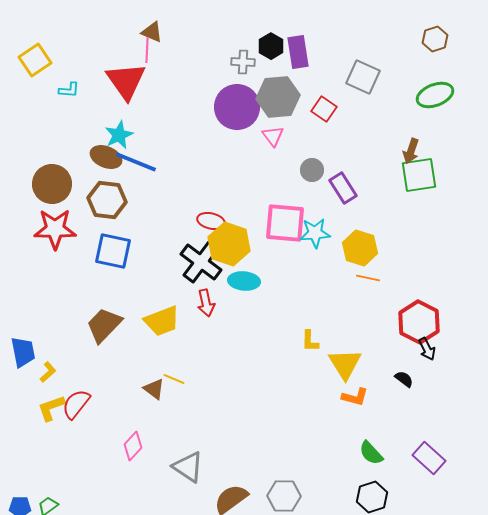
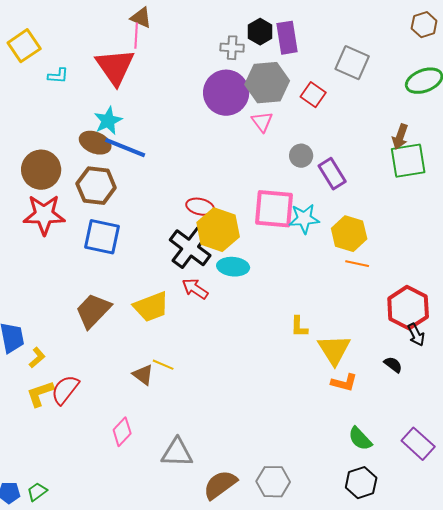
red arrow: (206, 303) -> (195, 289), turned 136
gray triangle: (188, 467) -> (177, 453), turned -32

